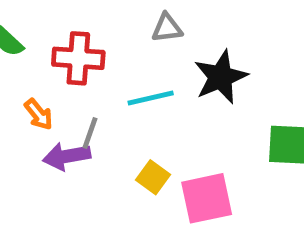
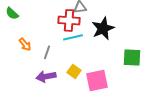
red cross: (78, 58) -> (69, 20), moved
purple arrow: (67, 156) -> (46, 76), moved

